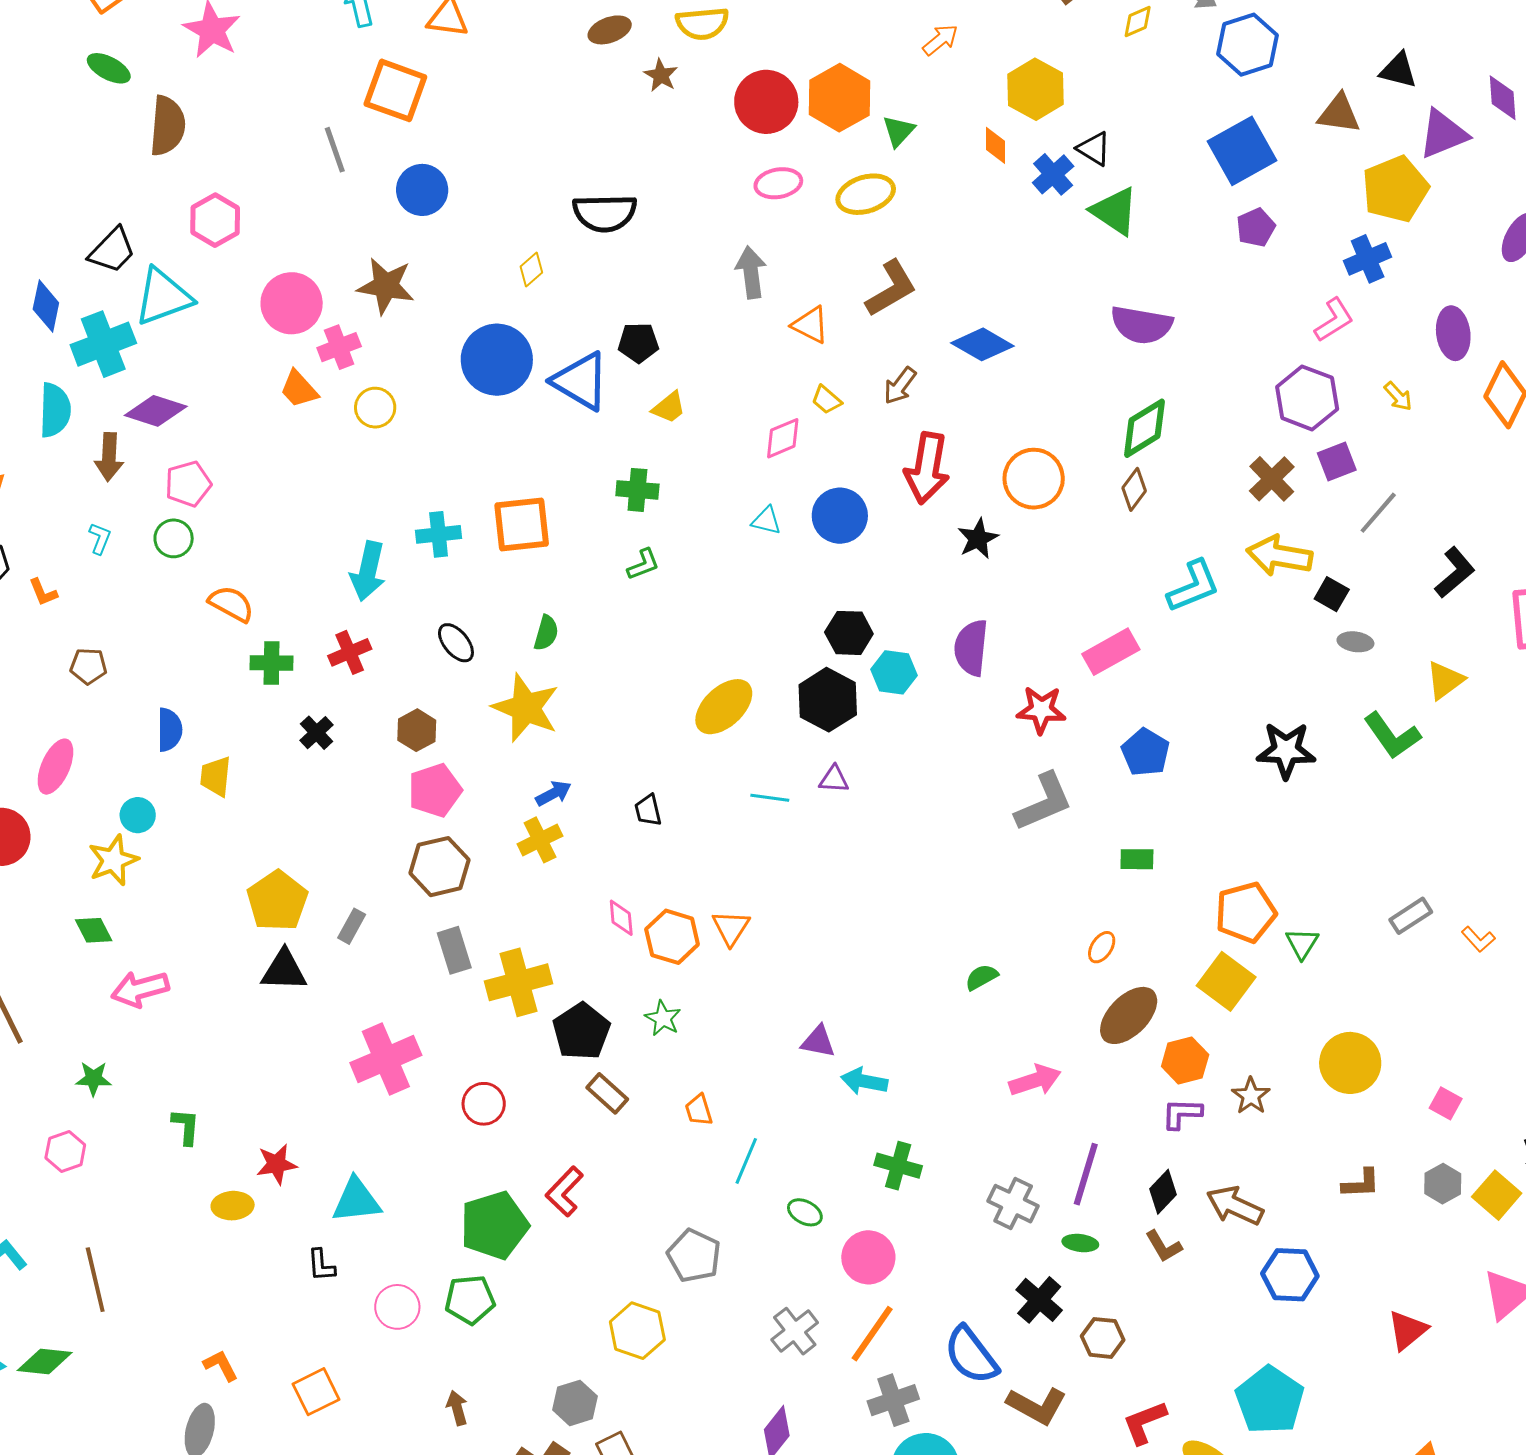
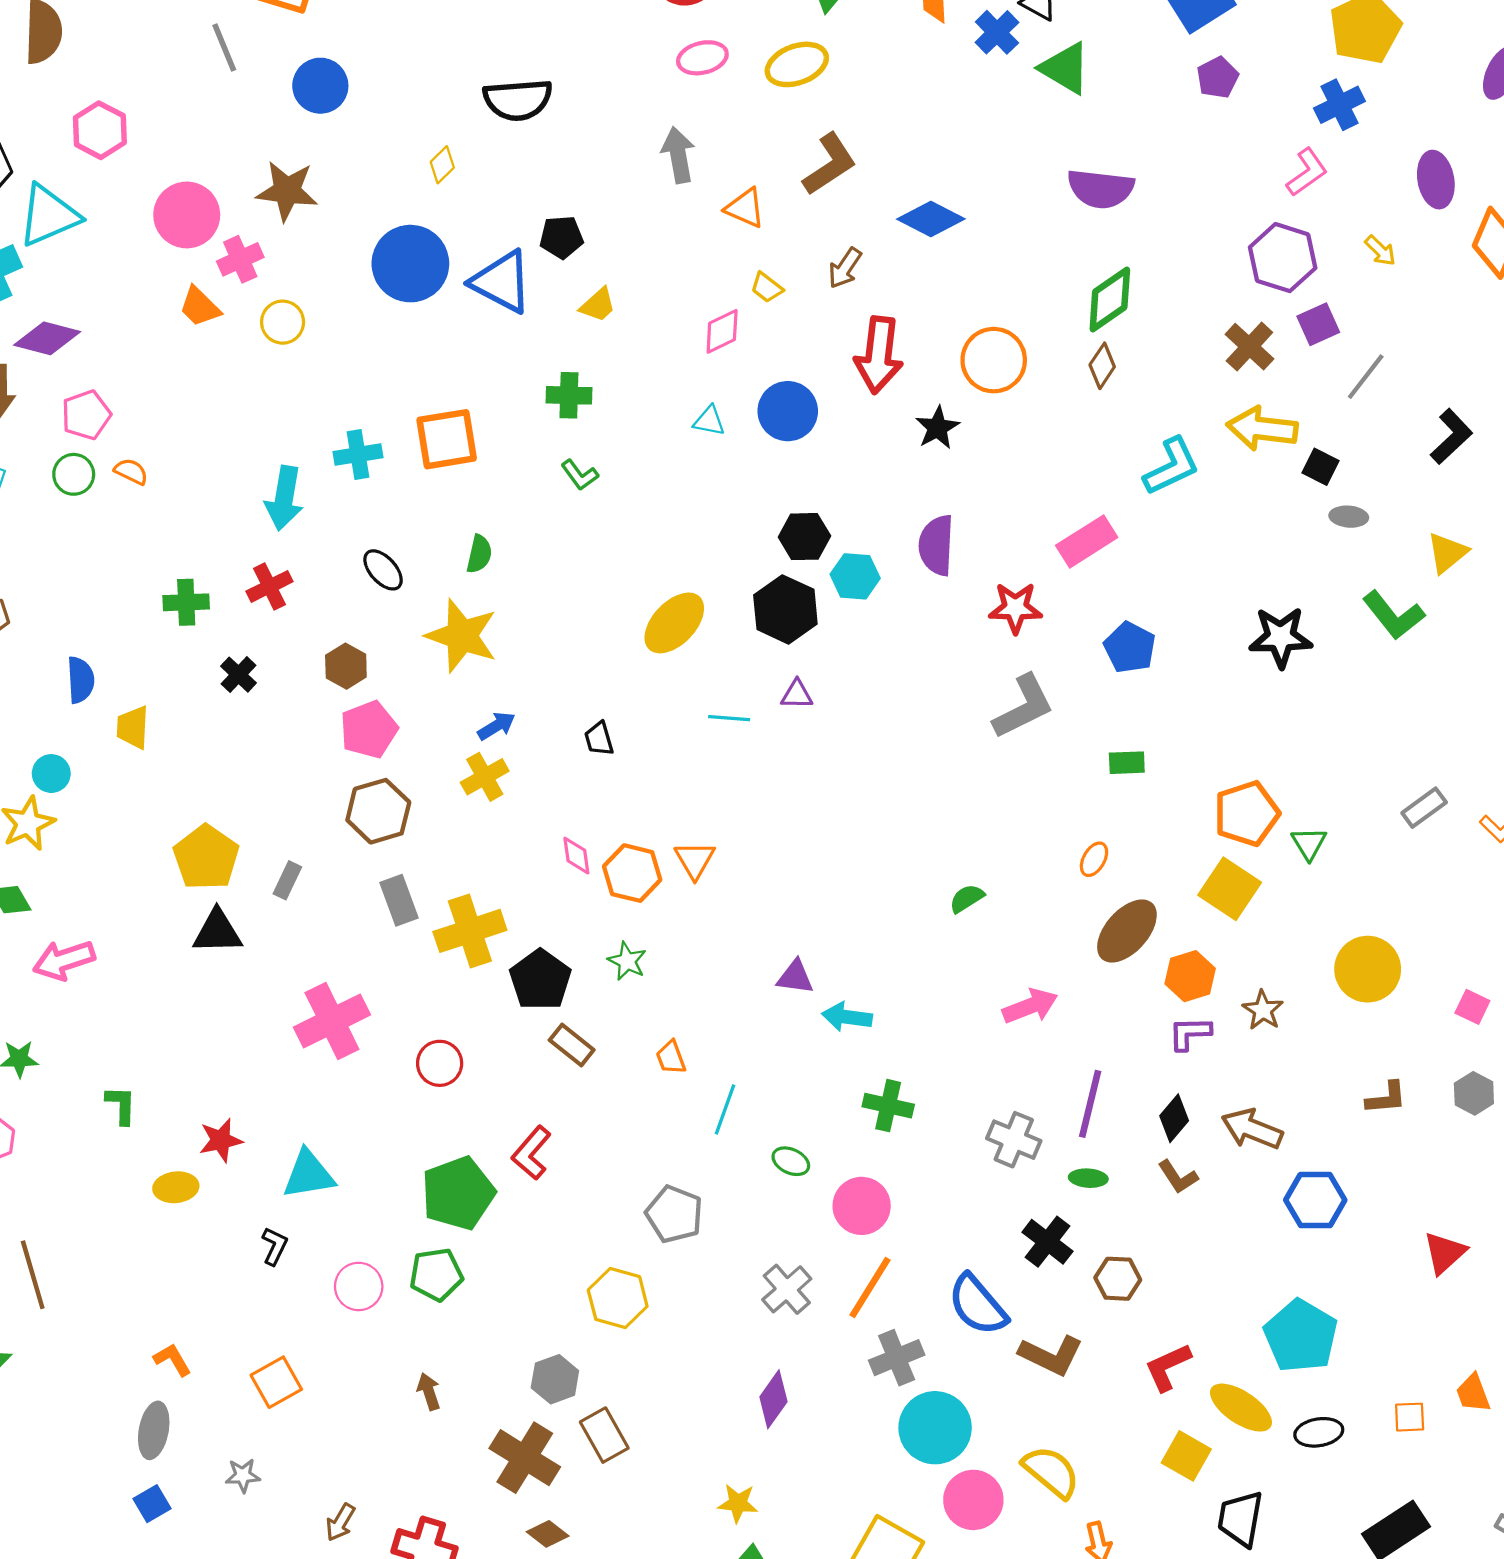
green L-shape: (643, 564) -> (580, 475), turned 78
orange semicircle: (231, 604) -> (131, 472), moved, size x0.7
black L-shape: (321, 1265) -> (275, 1246), turned -147

